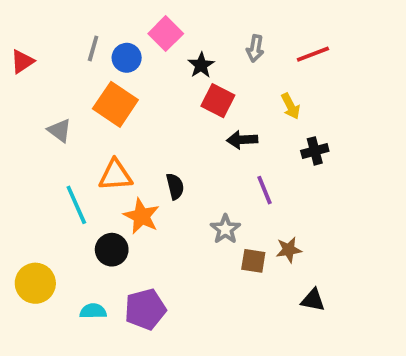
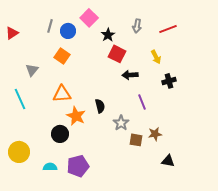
orange square: (115, 104) -> (62, 56), size x0.7
gray triangle: (60, 130) -> (32, 70), turned 32
black semicircle: (175, 186) -> (100, 106), moved
cyan line: (76, 205) -> (20, 99), moved

